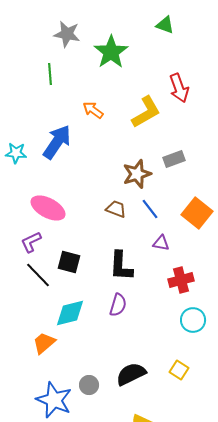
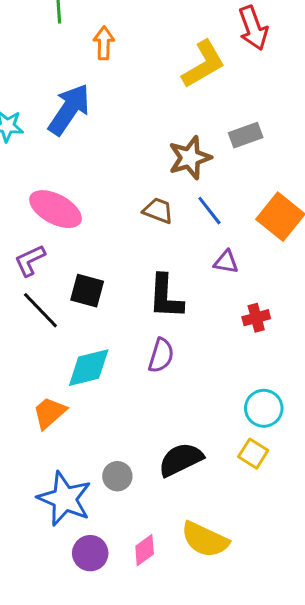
orange arrow: (93, 110) -> (104, 43), moved, turned 55
red cross: (181, 280) -> (256, 318), size x0.7
cyan circle: (193, 320) -> (264, 408), moved

